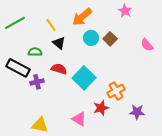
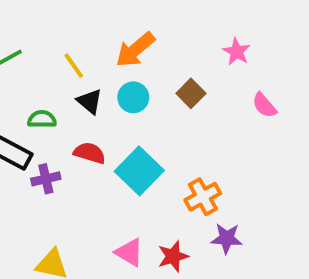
pink star: (125, 11) -> (237, 52), moved
cyan circle: (91, 38) -> (133, 97), moved
red star: (101, 108) -> (173, 256), moved
purple star: (137, 112) -> (227, 238), moved

